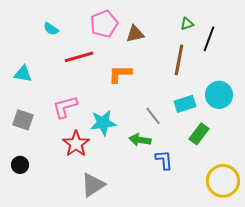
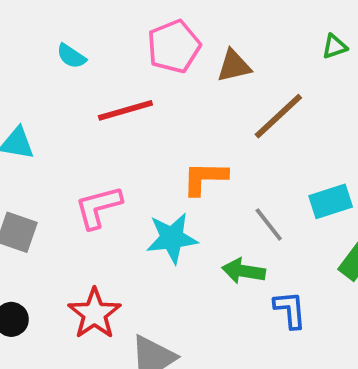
brown line: (179, 60) -> (278, 116), moved, turned 36
orange L-shape: (120, 74) -> (205, 178), moved
red star: (76, 144) -> (94, 314), moved

